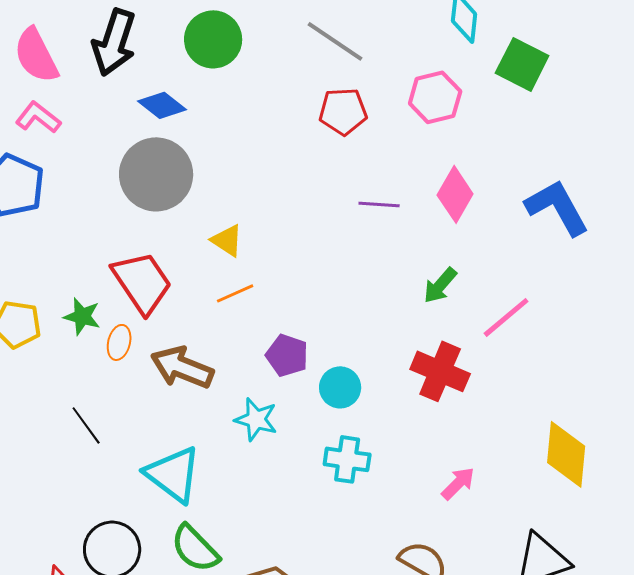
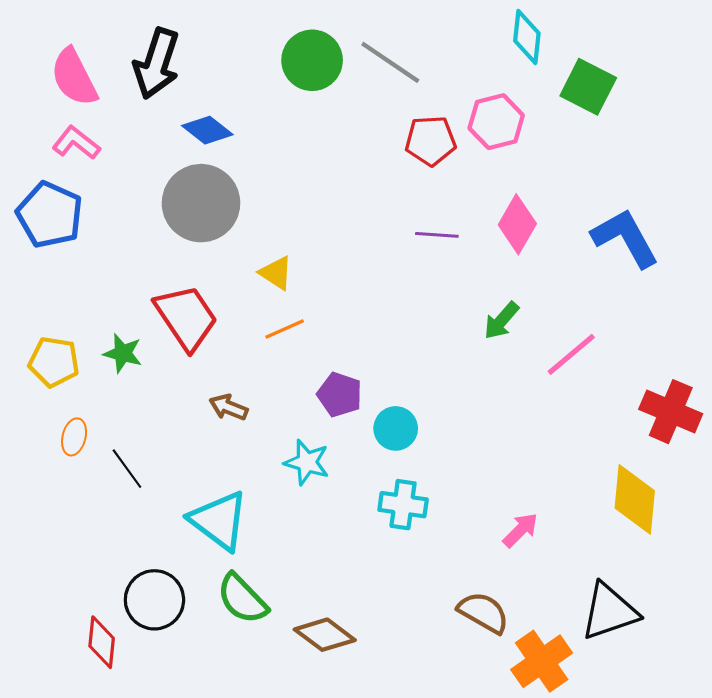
green circle: (213, 39) -> (312, 60), moved
red pentagon: (343, 111) -> (431, 141), moved
orange ellipse: (119, 342) -> (74, 437), moved
brown arrow: (182, 367) -> (229, 407), size x0.6
red cross: (440, 371) -> (671, 412), moved

